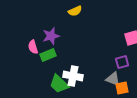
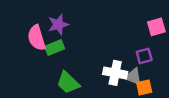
pink semicircle: (33, 47) -> (36, 38), size x1.5
white cross: (73, 76) -> (115, 73), moved

